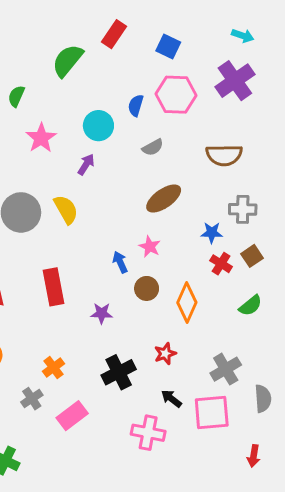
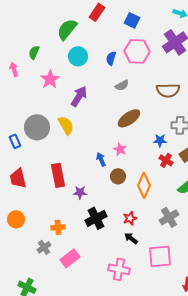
cyan circle: (98, 126) -> (78, 56), moved
purple arrow: (86, 164) -> (79, 96), size x1.5
purple star: (102, 313) -> (80, 192), moved
orange cross: (54, 368) -> (58, 227), turned 32
gray cross: (226, 369) -> (169, 217), moved
black cross: (119, 372) -> (96, 218), moved
black arrow: (171, 399) -> (131, 238), moved

